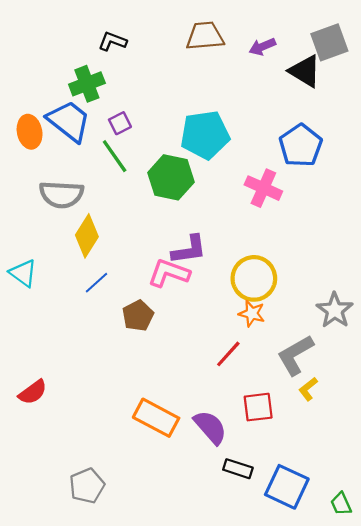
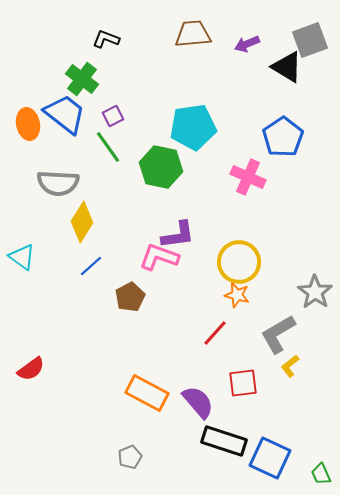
green cross: (87, 84) -> (82, 79), turned -32
black rectangle: (238, 469) -> (224, 441), size x1.6
gray pentagon: (87, 486) -> (130, 457), moved, size x0.7

